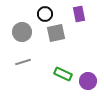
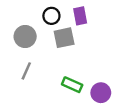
purple rectangle: (79, 14) -> (80, 16), moved
gray line: (23, 62) -> (26, 71), turned -49

